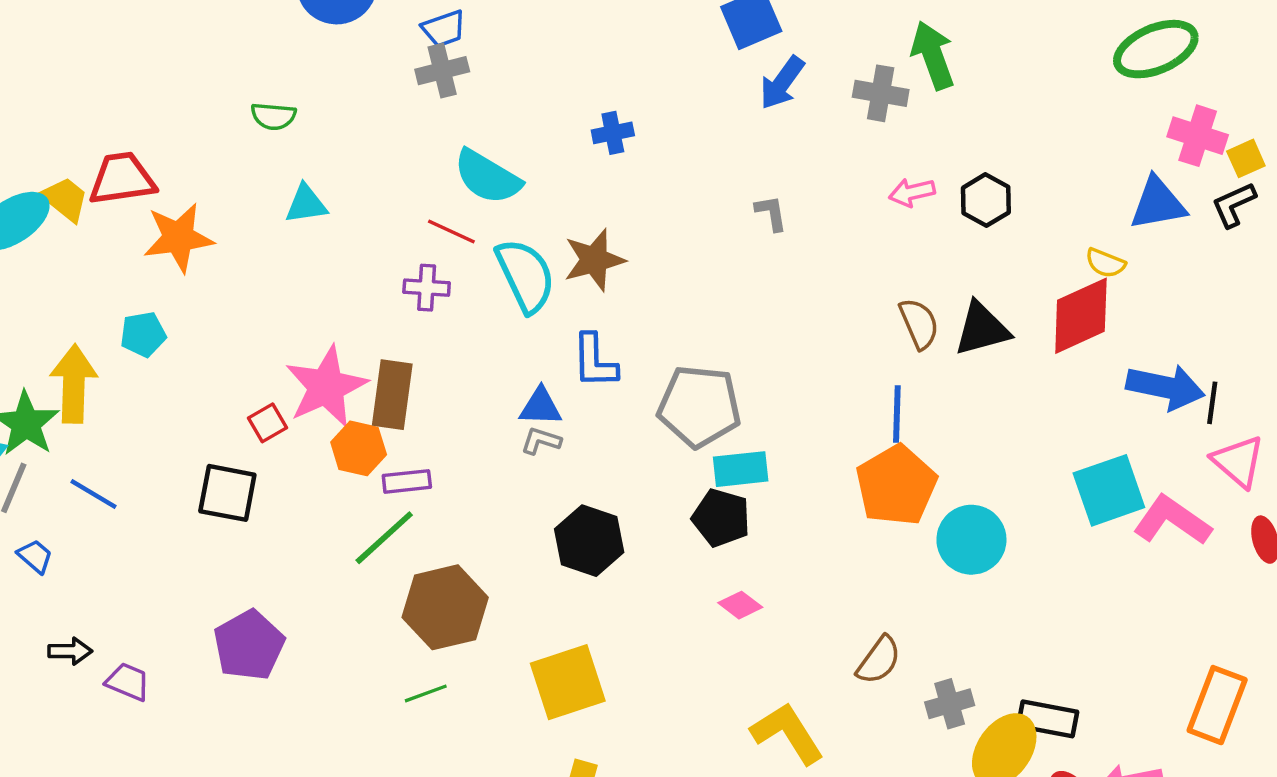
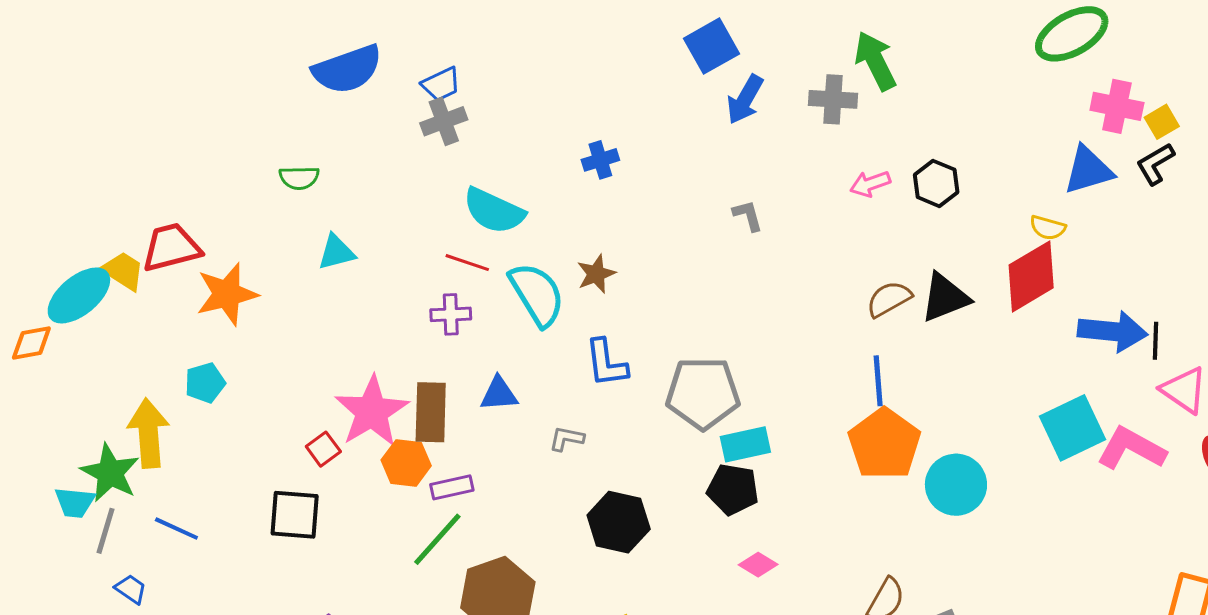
brown star: (594, 260) -> (596, 274), size x0.7
brown semicircle: (919, 324) -> (889, 299), turned -90
blue triangle: (540, 407) -> (499, 394), moved

